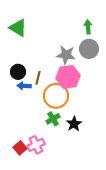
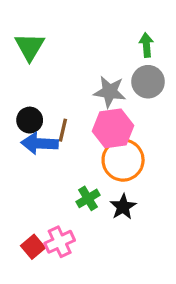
green triangle: (18, 28) -> (30, 47), turned 30
blue arrow: (24, 86) -> (40, 143), size x1.5
orange circle: (56, 96) -> (123, 160), moved

